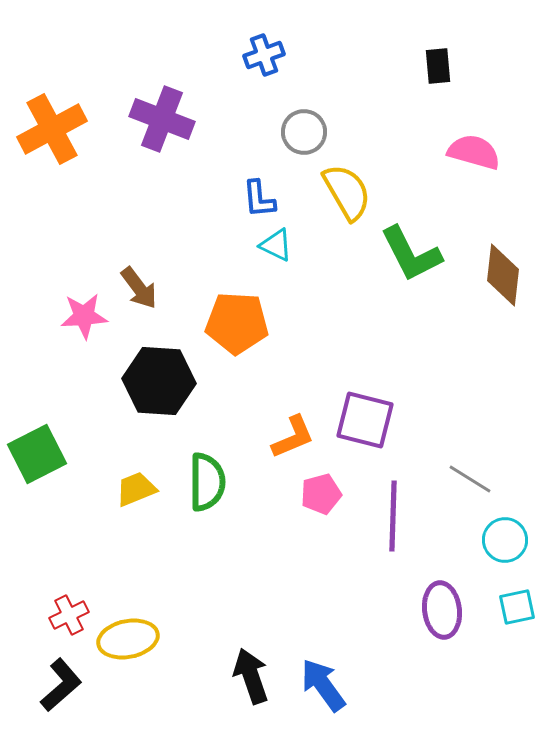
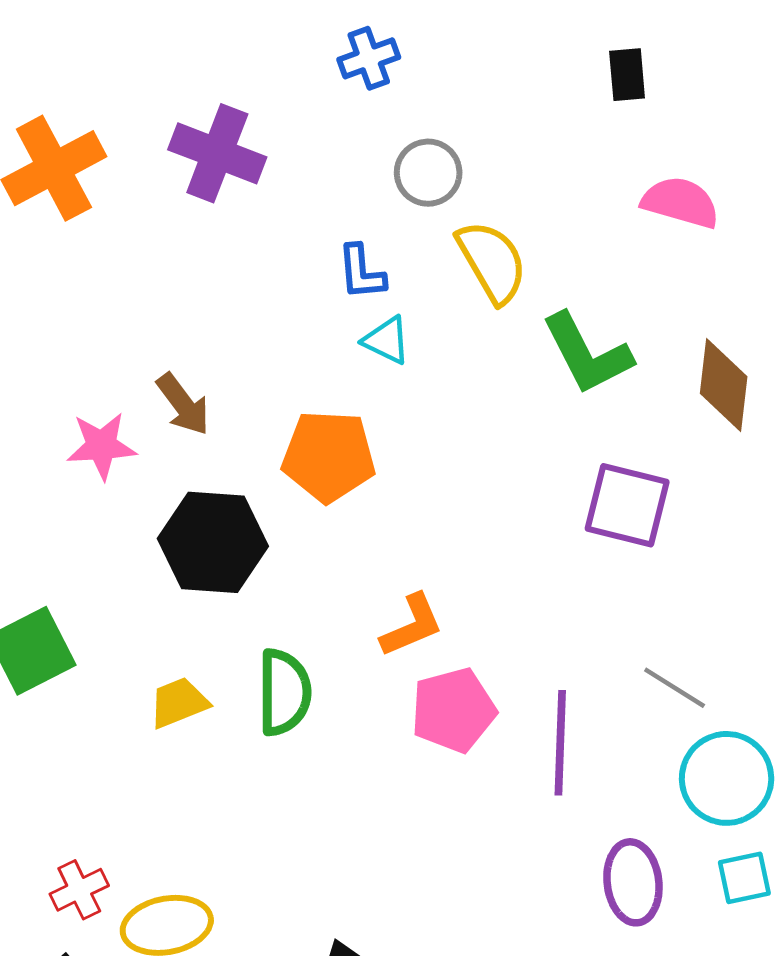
purple square: (365, 420) -> (627, 505), moved
pink pentagon: (321, 494) -> (453, 710), size x1.4
cyan circle: (505, 540) -> (727, 778), size x1.4

